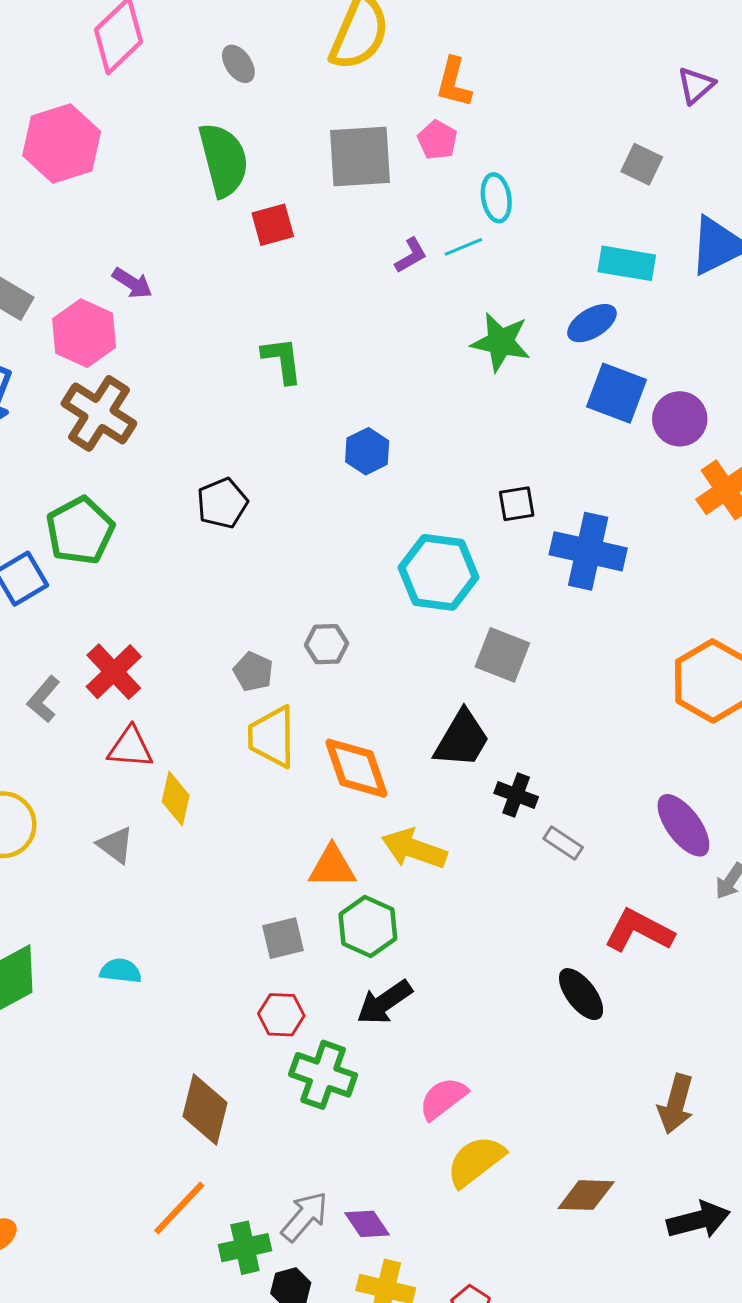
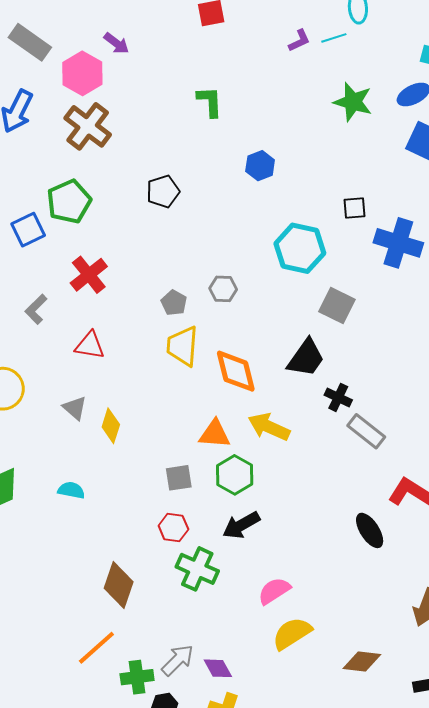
red cross: (114, 672) -> (89, 275), moved
yellow diamond: (176, 799) -> (111, 426), moved
gray rectangle: (563, 843) -> (366, 431), size x1.5

